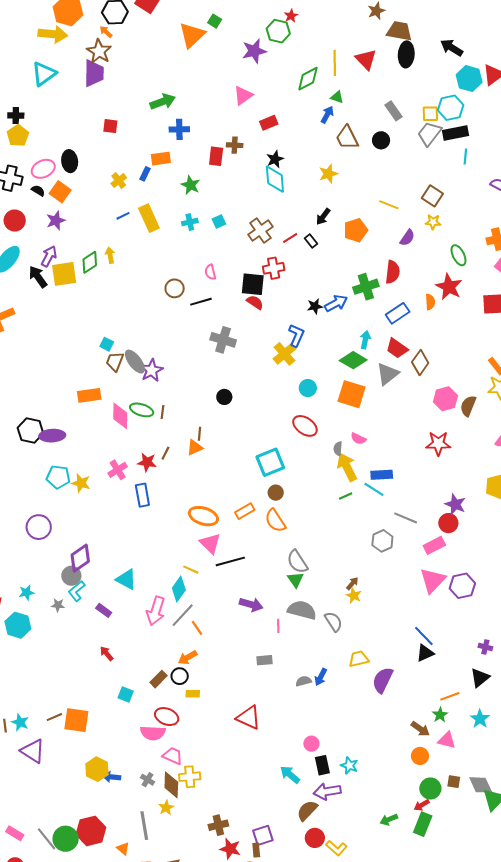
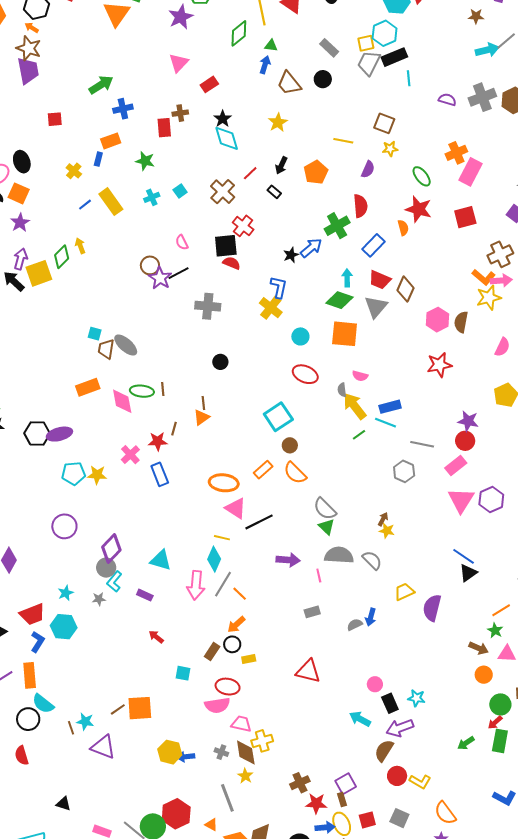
red line: (290, 238) -> (250, 173), moved
red cross: (274, 268) -> (243, 226), turned -30
purple star: (152, 370) -> (160, 278), moved

